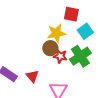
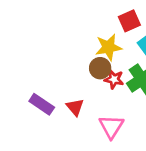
red square: (71, 14) -> (129, 21), turned -35

